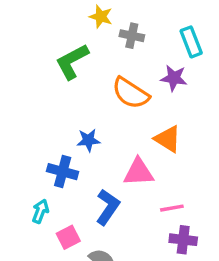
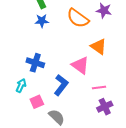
blue star: (88, 140) -> (42, 21), moved
pink triangle: (139, 172) -> (80, 65), turned 36
purple cross: (183, 240) -> (105, 107), turned -35

